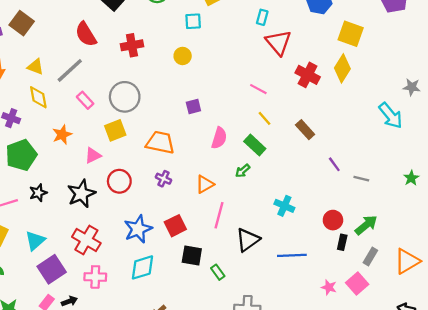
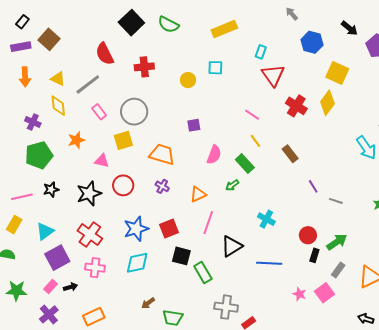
cyan square: (193, 21) -> (215, 68), moved
pink triangle: (93, 155) -> (102, 161), turned 35
green rectangle: (218, 272) -> (203, 272), size x1.5

